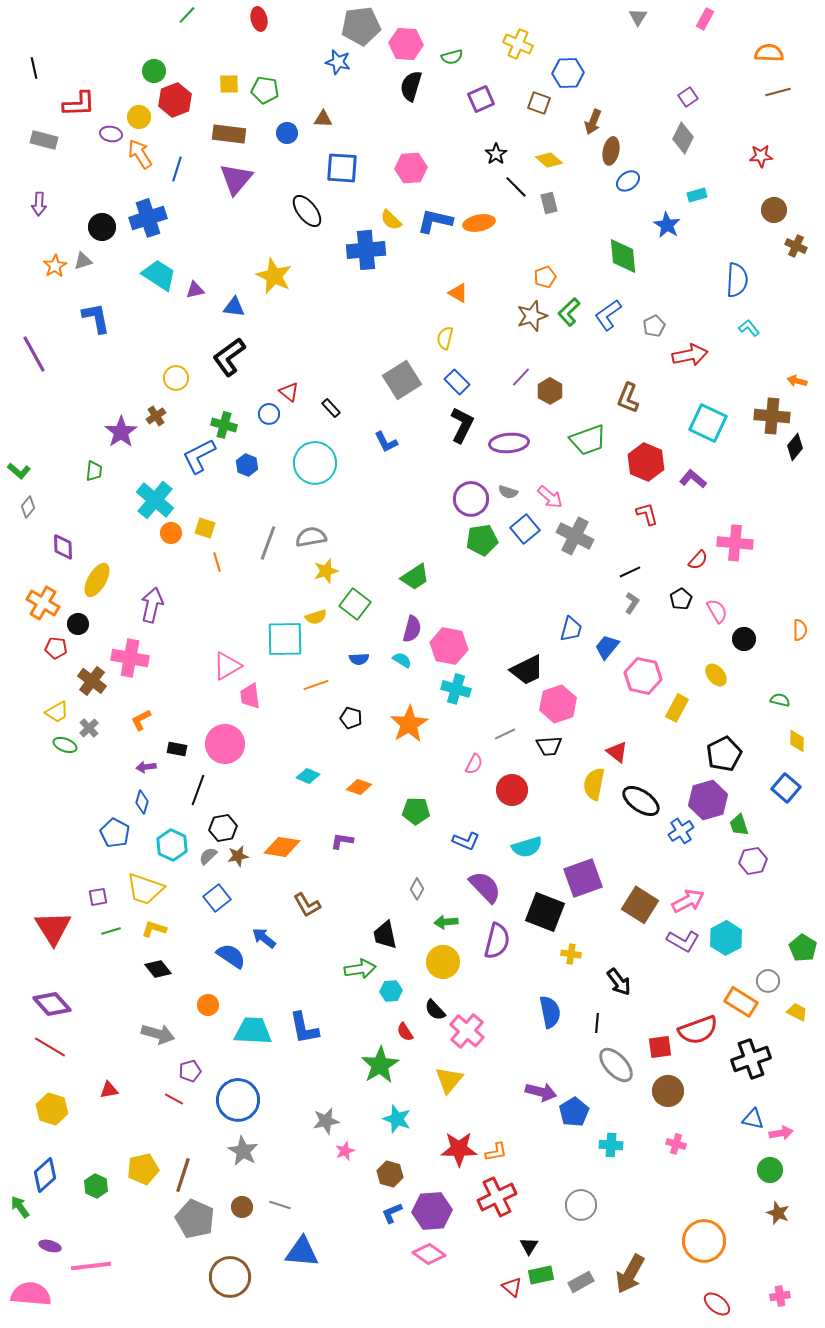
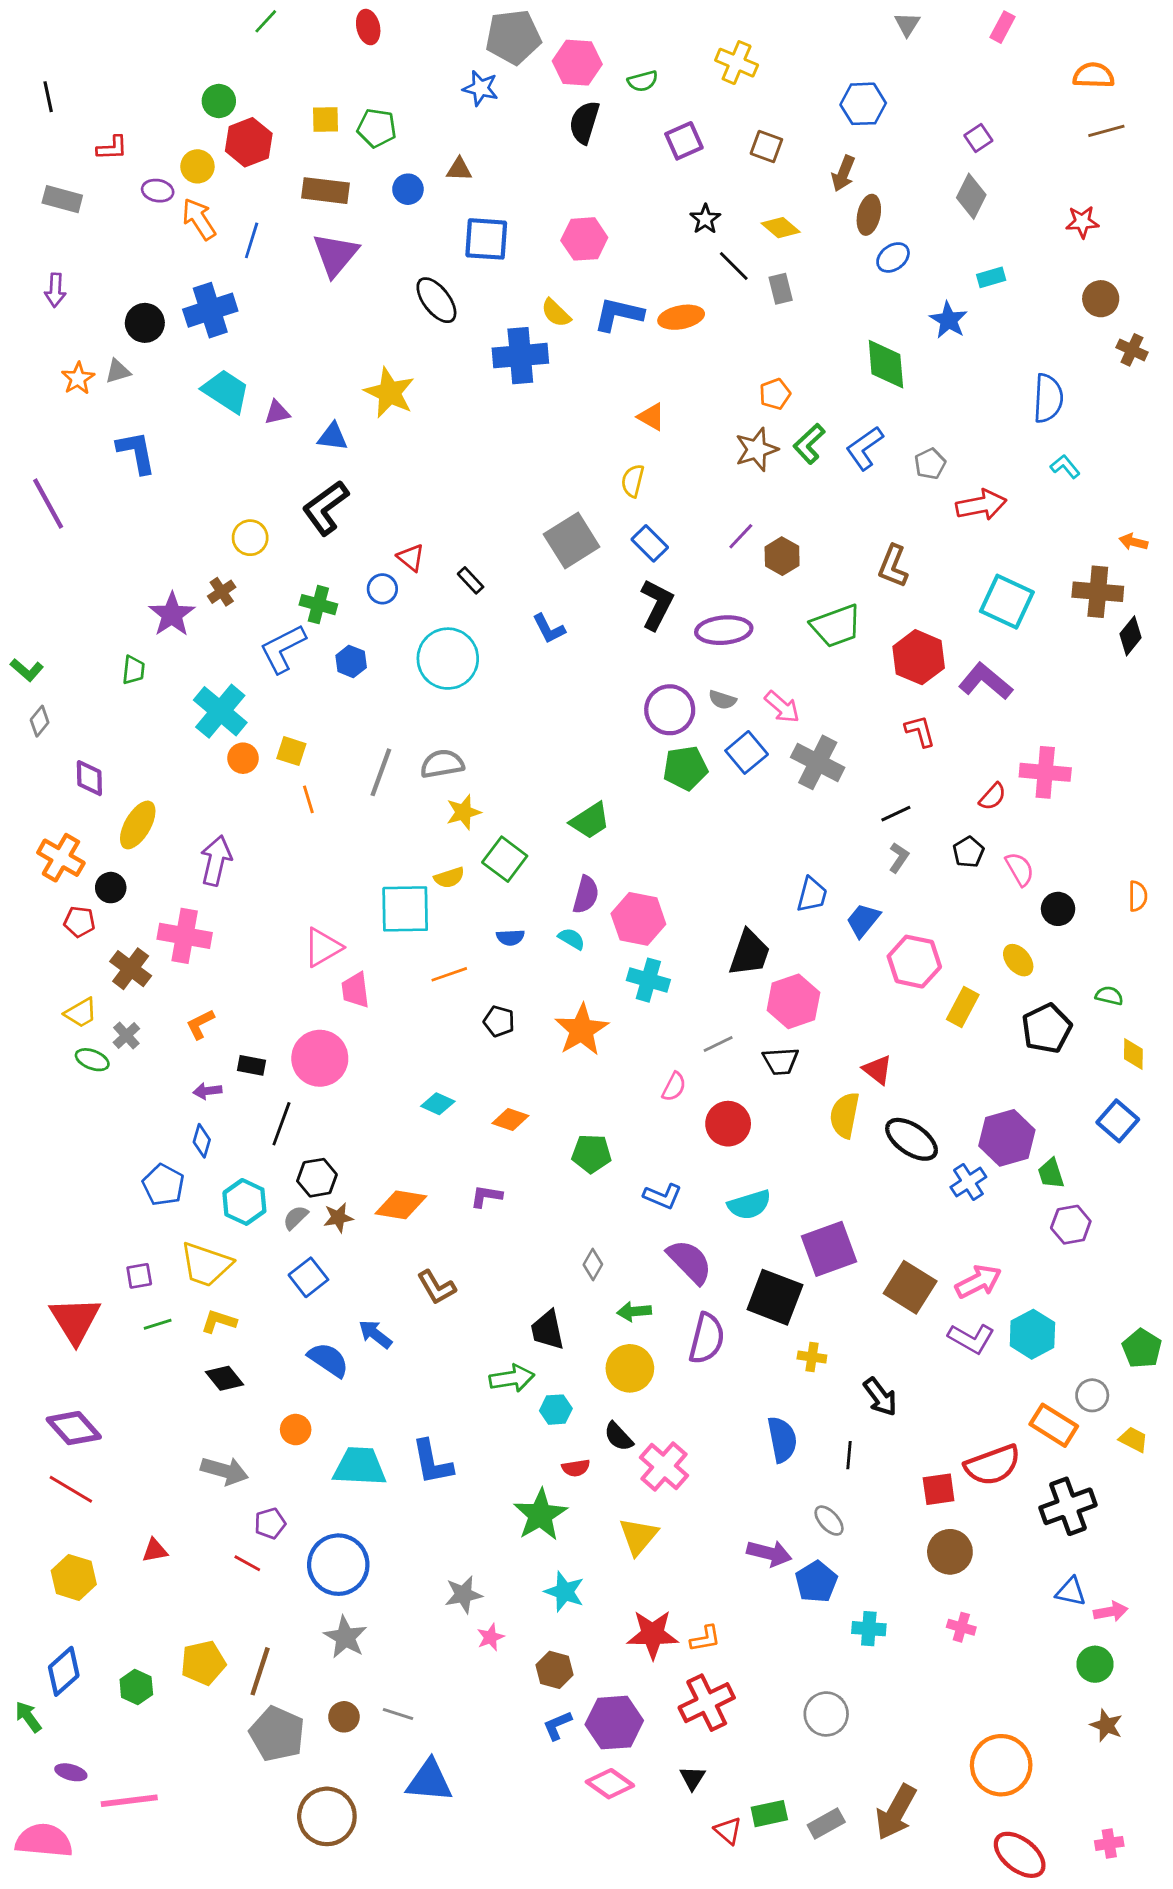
blue hexagon: (568, 73) -> (863, 104), moved
red L-shape: (79, 104) -> (112, 148), size x0.7
purple L-shape: (693, 479) -> (985, 681), size x1.4
black trapezoid: (527, 670) -> (749, 953), turned -45
black pentagon: (724, 754) -> (1047, 1028), moved
red semicircle: (405, 1032) -> (576, 1468), turned -66
gray ellipse: (616, 1065) -> (829, 1521), moved, size x0.6
black triangle: (529, 1246) -> (692, 1778), moved
red ellipse: (717, 1304) -> (1020, 1855), size x1.4

